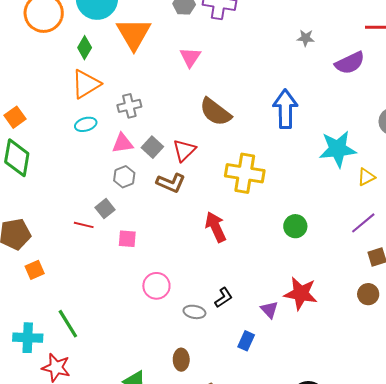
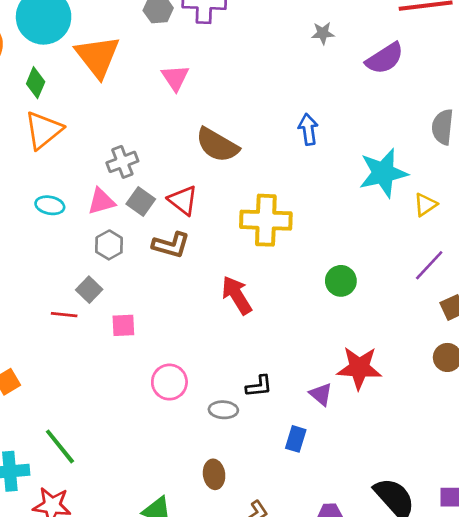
gray cross: (129, 106) -> (122, 162), moved
blue arrow: (285, 109) -> (308, 129), size x0.6
cyan ellipse: (86, 124) -> (50, 205), moved, turned 35
red triangle: (184, 150) -> (183, 200), turned -30
black L-shape: (224, 298) -> (259, 386), turned 35

